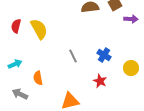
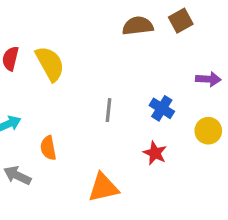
purple arrow: (131, 19) -> (208, 79), moved
gray line: (73, 56) -> (108, 110), turned 32

